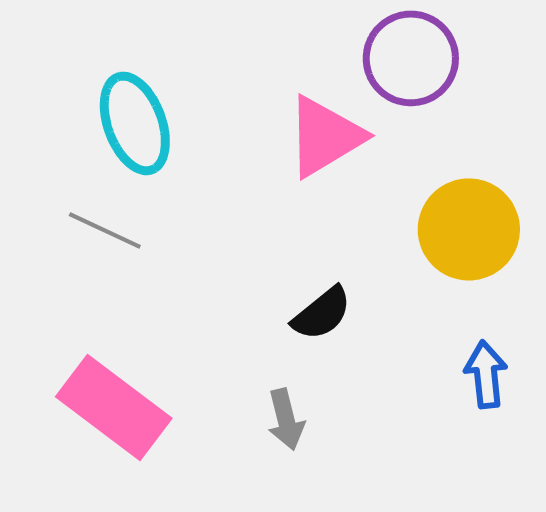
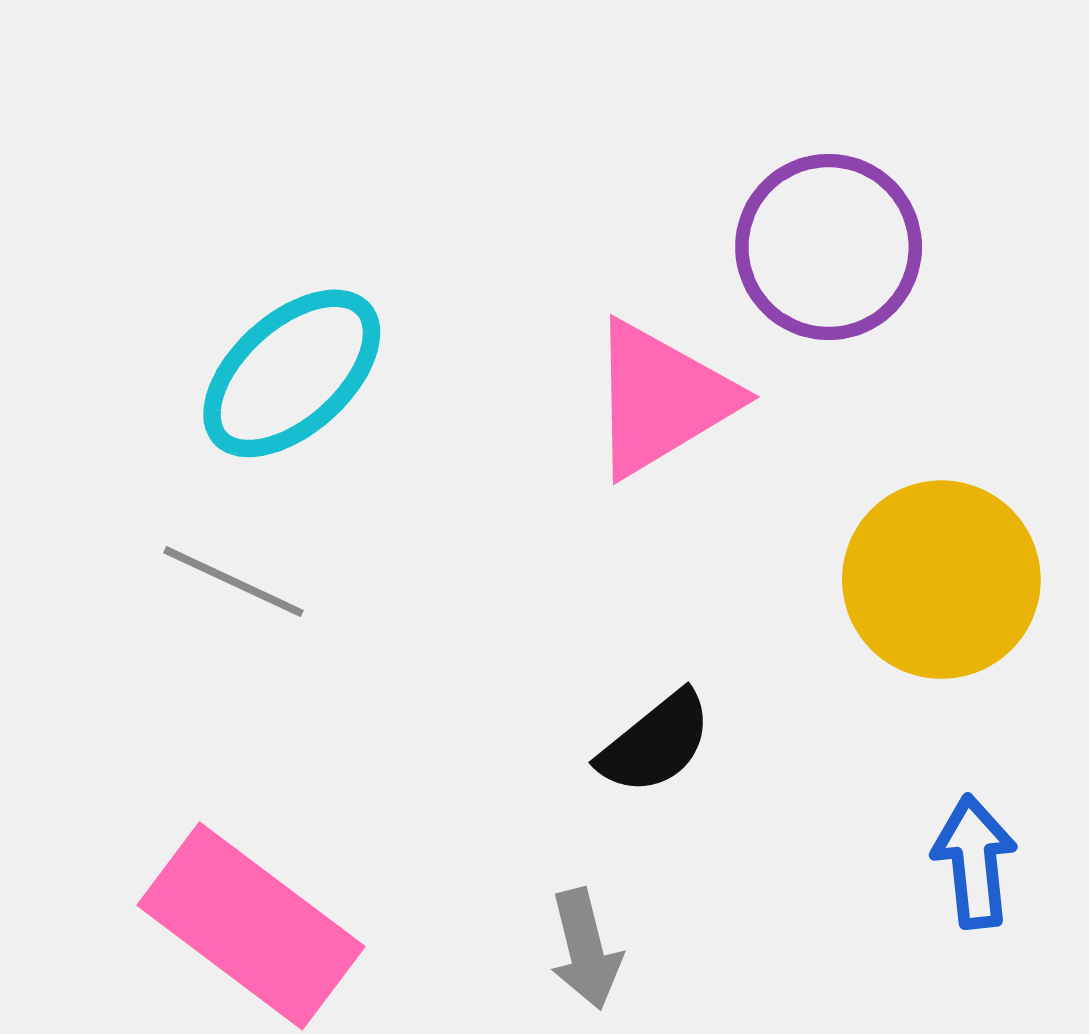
cyan ellipse: (135, 123) -> (292, 373), turned 68

